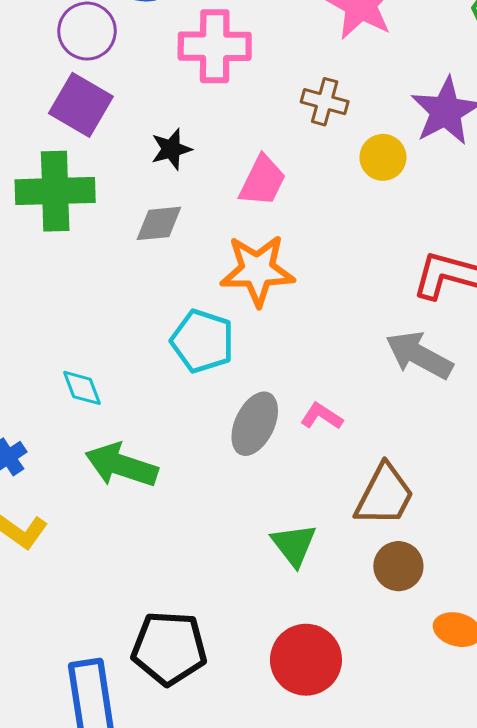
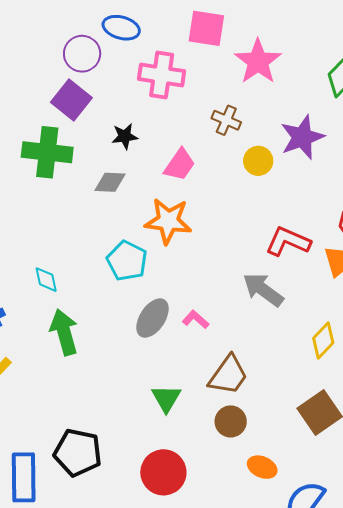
green arrow: (121, 465) -> (64, 332), turned 48

